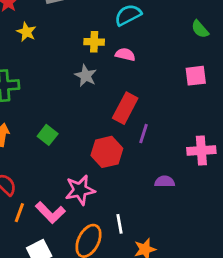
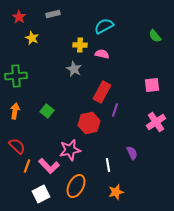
pink square: (196, 76) -> (152, 85), moved
pink cross: (201, 150) -> (156, 122), turned -30
purple semicircle: (165, 182) -> (132, 153), moved, turned 64
white line: (120, 224) -> (108, 165), moved

